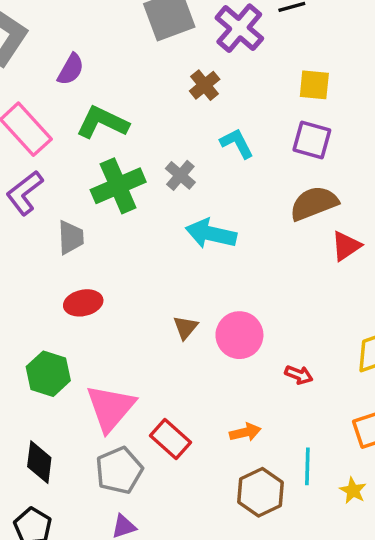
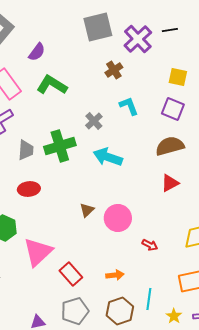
green cross: (118, 186) -> (60, 146), moved
red triangle: (346, 246) -> (170, 183), moved
gray pentagon: (119, 470) -> (75, 311), moved

